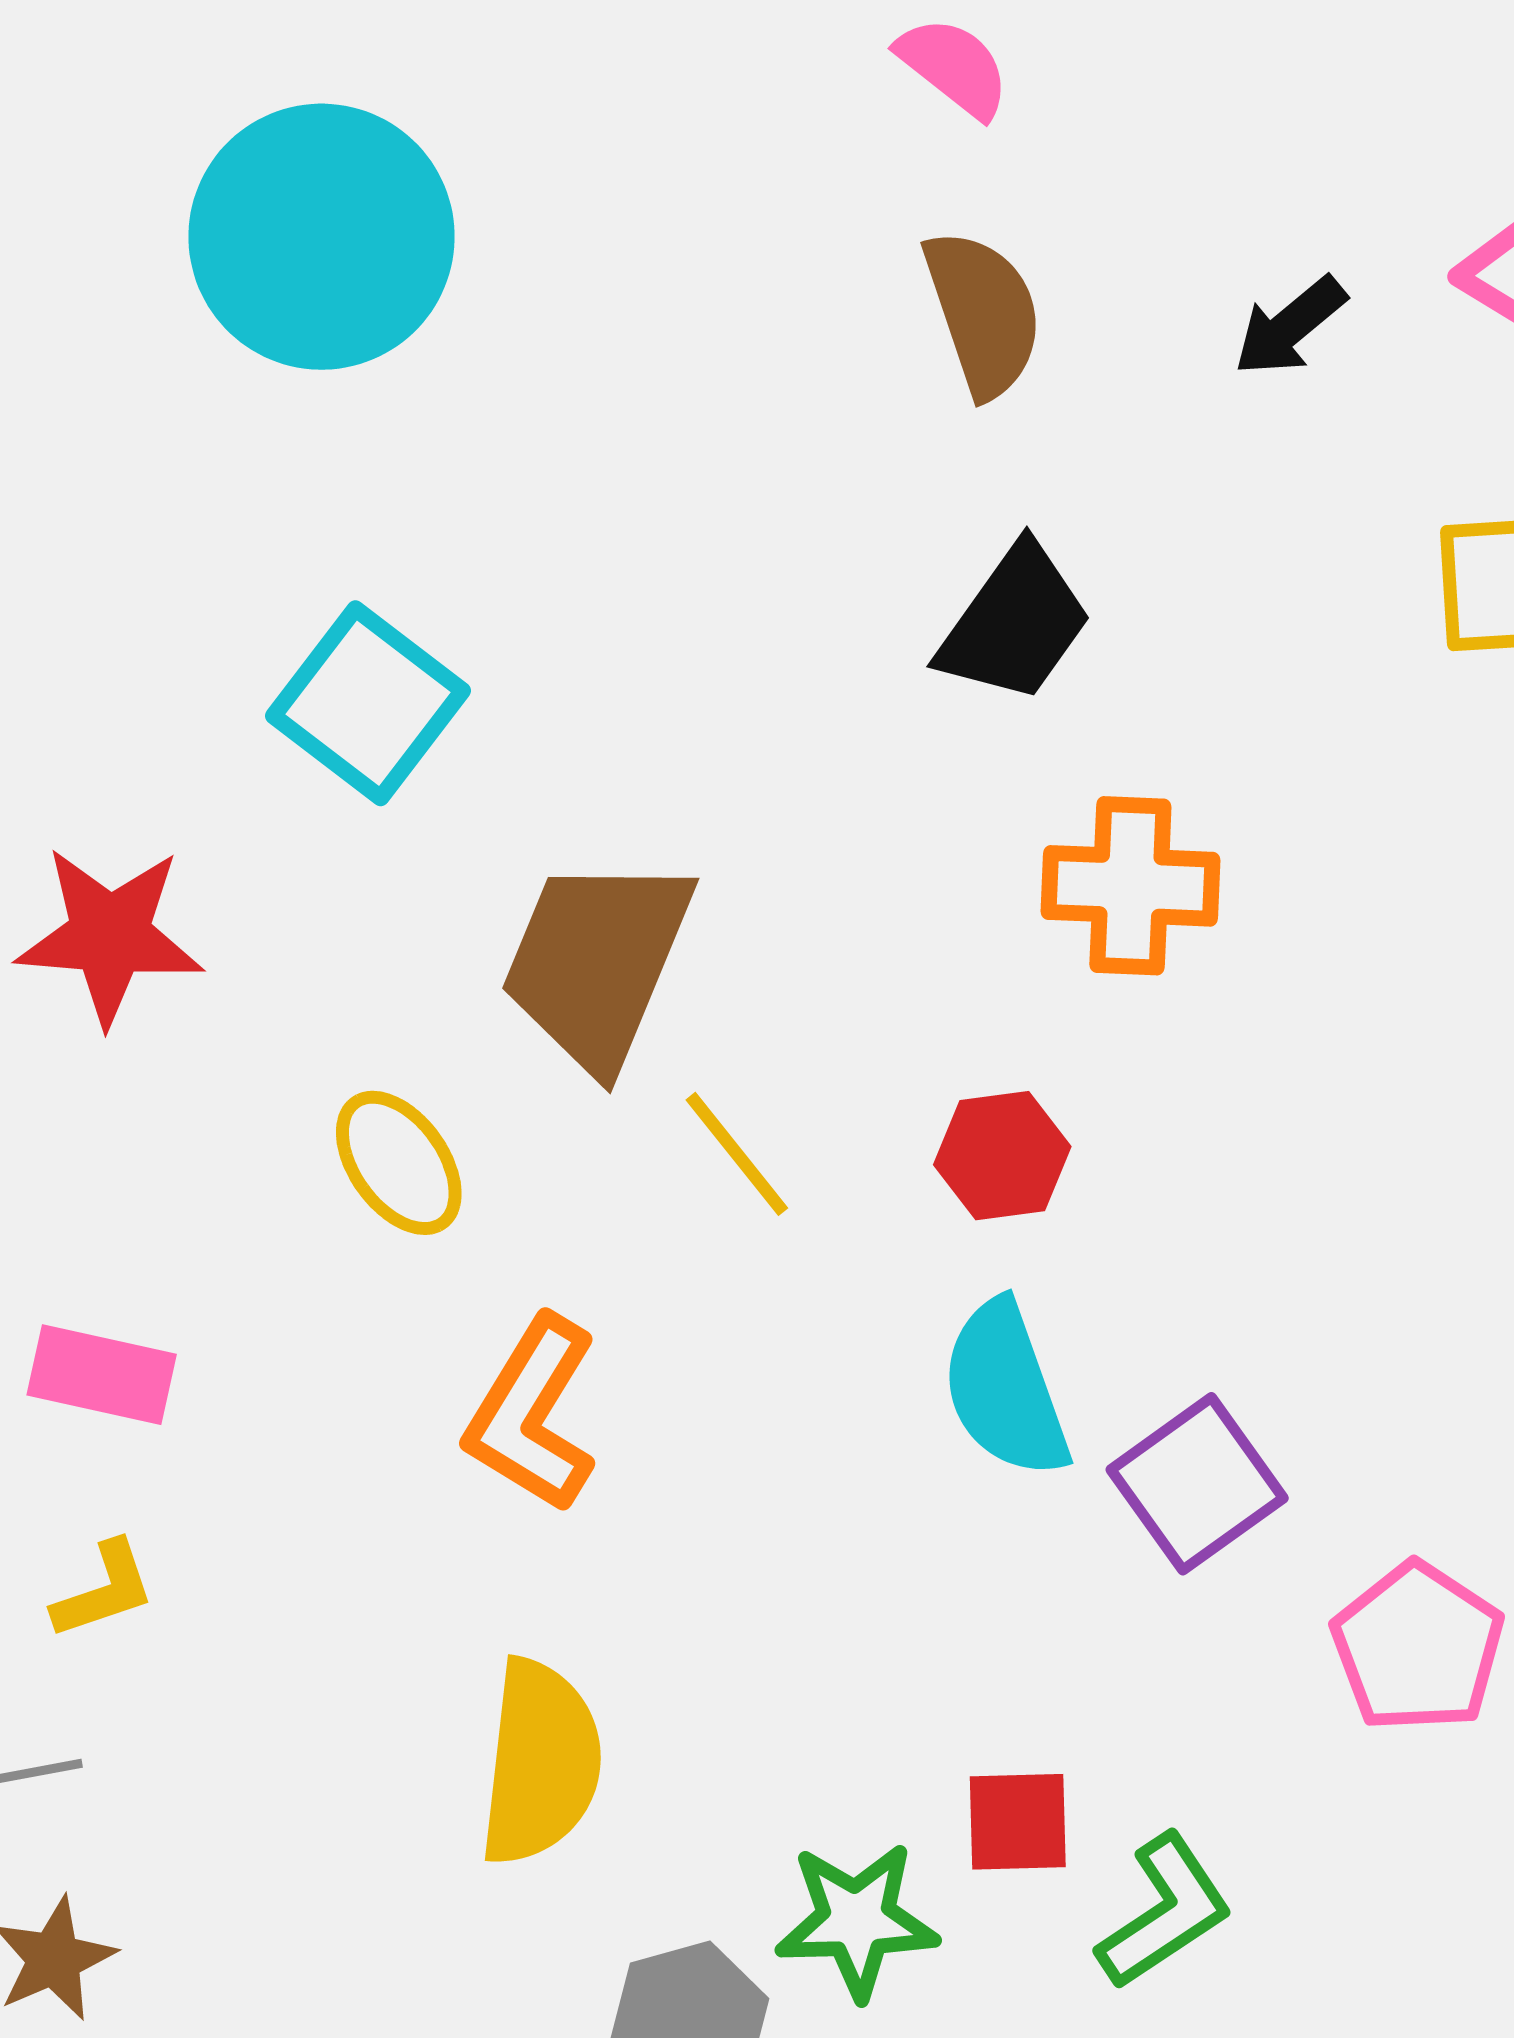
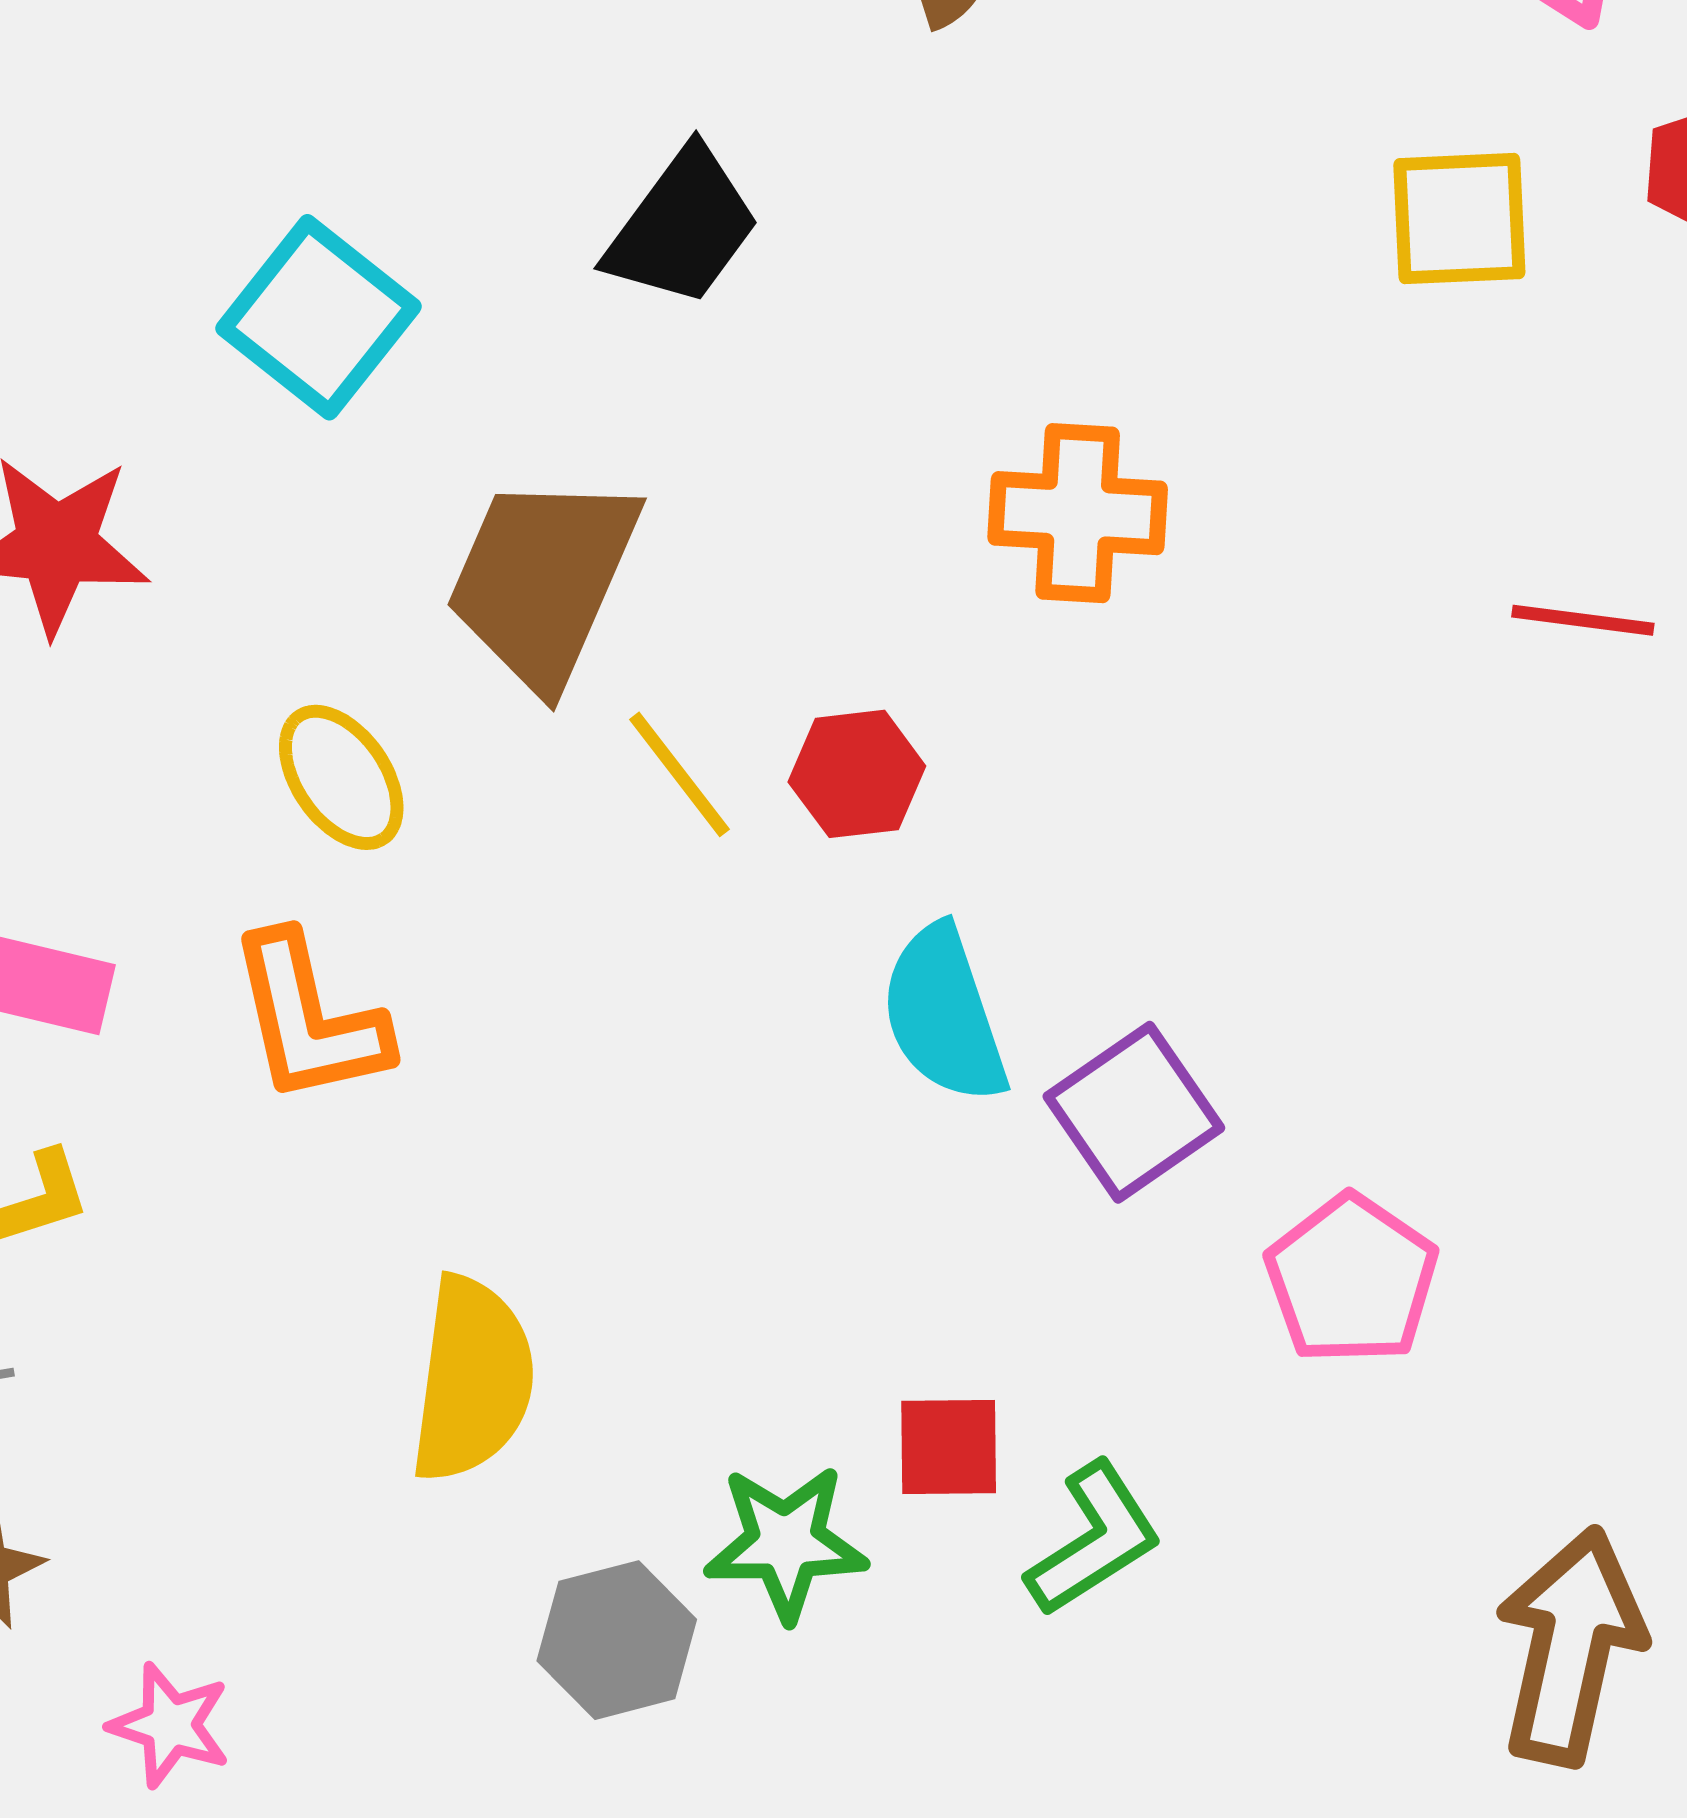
black trapezoid: (1015, 623) -> (682, 227), moved
red hexagon: (1002, 1156) -> (857, 774), moved
orange L-shape: (532, 1414) -> (309, 1019), moved, turned -45

